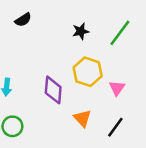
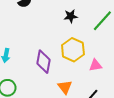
pink triangle: (117, 88) -> (95, 65), turned 40

